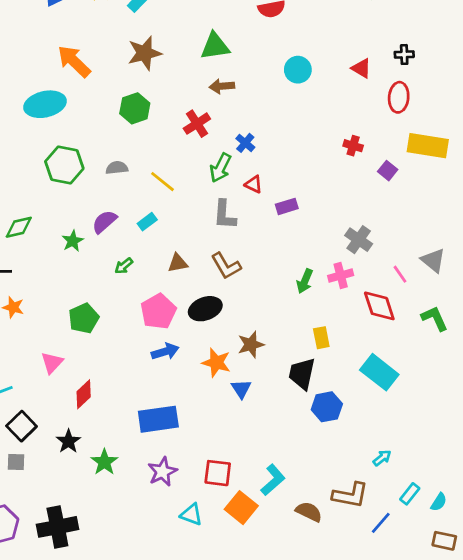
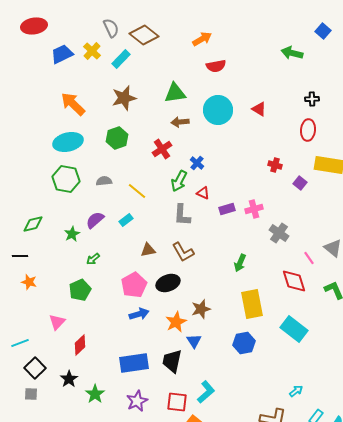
red triangle: (361, 68) -> (259, 109), moved
cyan circle: (298, 70) -> (218, 110), moved, size x1.5
cyan ellipse: (45, 104) -> (68, 142), moved
green arrow: (124, 266) -> (93, 259), moved
pink cross: (341, 276) -> (254, 209), moved
yellow rectangle: (321, 338) -> (252, 304), size x1.8
orange star: (216, 363) -> (176, 322), turned 30
black trapezoid: (302, 374) -> (172, 361), moved
blue hexagon: (327, 407) -> (244, 343), moved
cyan L-shape: (273, 480) -> (206, 392), moved

